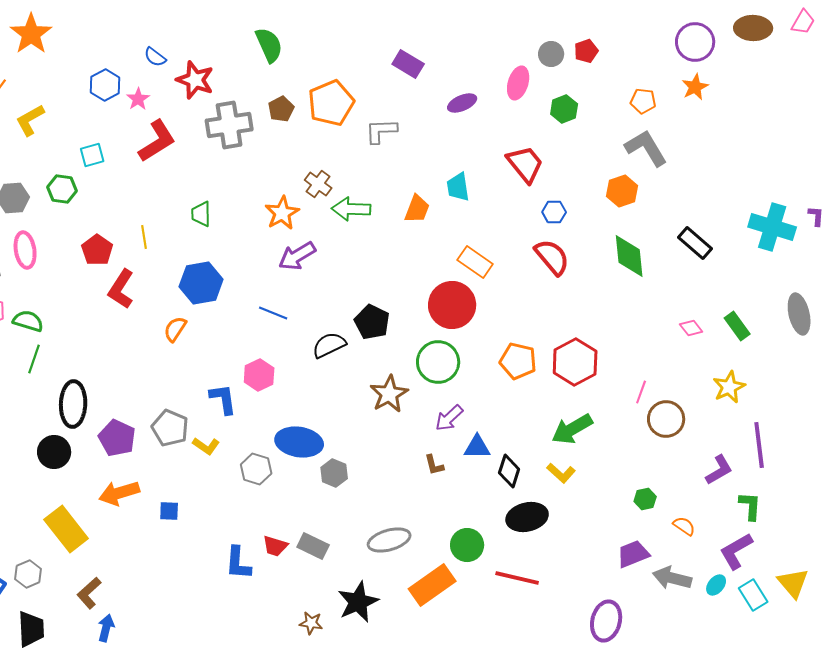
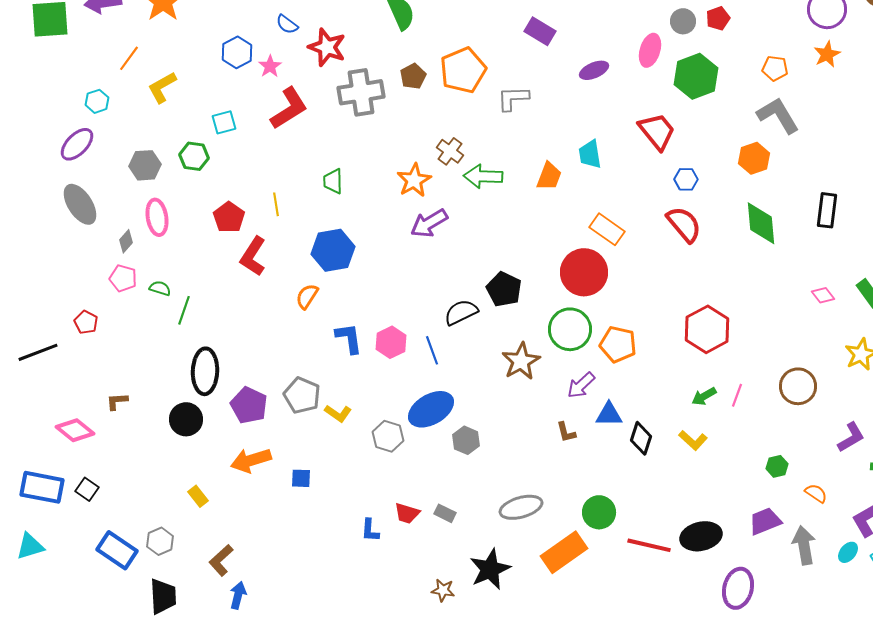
green hexagon: (564, 109) -> (696, 76), size x1.6
black rectangle: (695, 243) -> (827, 210), turned 56
blue line: (273, 313) -> (432, 350), moved, turned 48
green semicircle: (28, 321) -> (160, 288), size x0.7
green line: (34, 359) -> (184, 310), moved
orange pentagon: (518, 361) -> (618, 344), moved
pink line: (641, 392) -> (737, 395), moved
blue L-shape: (223, 399) -> (349, 338), moved
green arrow: (572, 429) -> (704, 396), size x0.6
blue ellipse: (299, 442) -> (431, 409), turned -39
black ellipse: (527, 517) -> (701, 536), moved
yellow rectangle: (66, 529) -> (198, 496), size x0.5
gray rectangle: (313, 546) -> (445, 513), size x0.7
blue L-shape: (238, 563) -> (370, 530), size x0.7
gray arrow: (672, 578) -> (804, 545), turned 66

